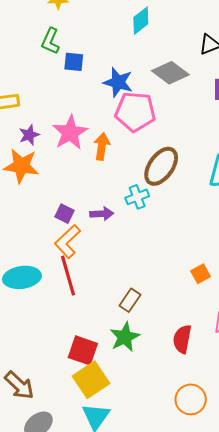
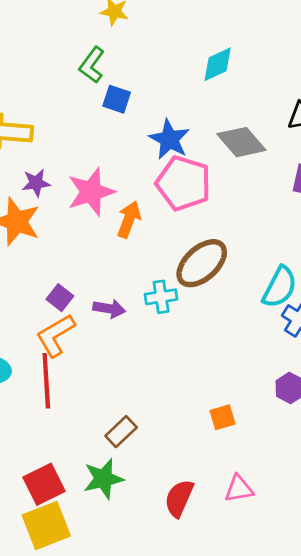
red square: (83, 350) -> (44, 484), turned 32

